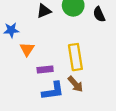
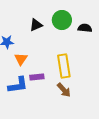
black semicircle: (99, 14) -> (85, 28), turned 120
blue L-shape: (53, 91) -> (18, 85), moved

